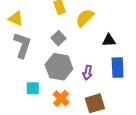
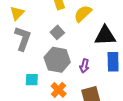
yellow triangle: (16, 19) -> (17, 13), turned 49
black triangle: (109, 40) -> (105, 36), size x1.6

